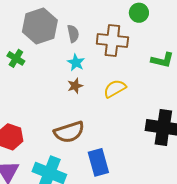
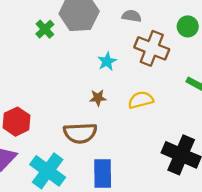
gray semicircle: (73, 34) -> (132, 16), moved, turned -84
green cross: (16, 58) -> (45, 29), moved
brown star: (75, 86) -> (98, 98), moved

